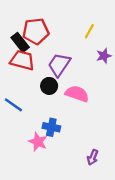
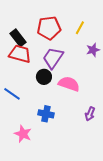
red pentagon: (36, 31) -> (49, 28), moved
pink star: (38, 142) -> (23, 134), moved
purple arrow: (93, 157) -> (90, 114), moved

